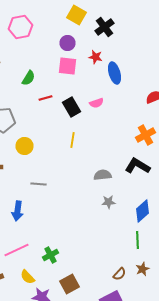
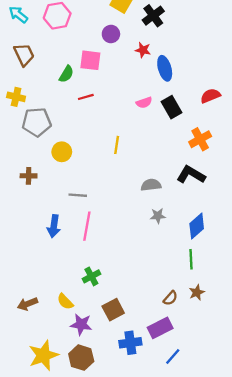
pink square: (68, 66) -> (90, 60), moved
black rectangle: (72, 107) -> (172, 107), moved
pink line: (16, 250) -> (87, 226), moved, turned -55

